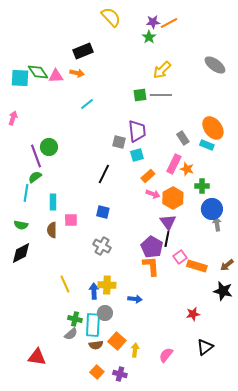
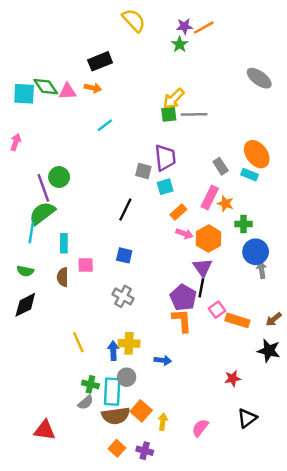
yellow arrow: (162, 70) -> (174, 99), moved
green semicircle: (35, 177) -> (42, 213), size x1.6
brown semicircle: (96, 345) -> (116, 416), size x1.6

